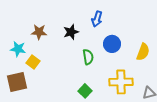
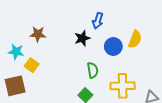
black star: (71, 32) -> (82, 38), moved
yellow semicircle: (143, 52) -> (135, 39), moved
green semicircle: (88, 57) -> (93, 70), moved

